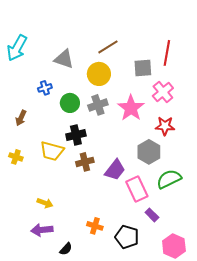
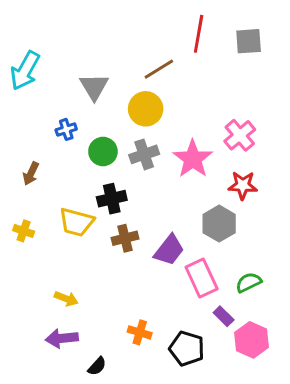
red line: (167, 53) -> (199, 34), moved
gray triangle: (64, 59) -> (94, 87), turned 40
gray square: (143, 68) -> (249, 41), moved
green semicircle: (169, 179) -> (249, 282), moved, size x0.7
pink hexagon: (174, 246) -> (252, 340), moved

